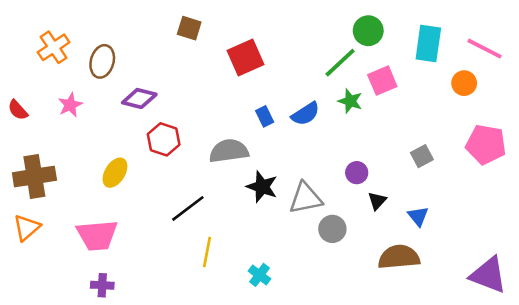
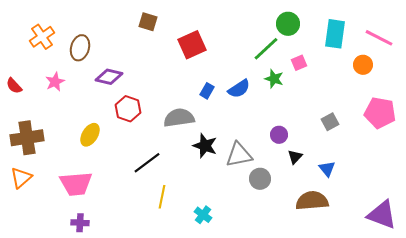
pink square: (382, 81) -> (299, 63), size x0.7
blue rectangle: (265, 116) -> (207, 91), turned 56

